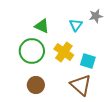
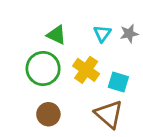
gray star: (96, 16) -> (129, 34), moved

